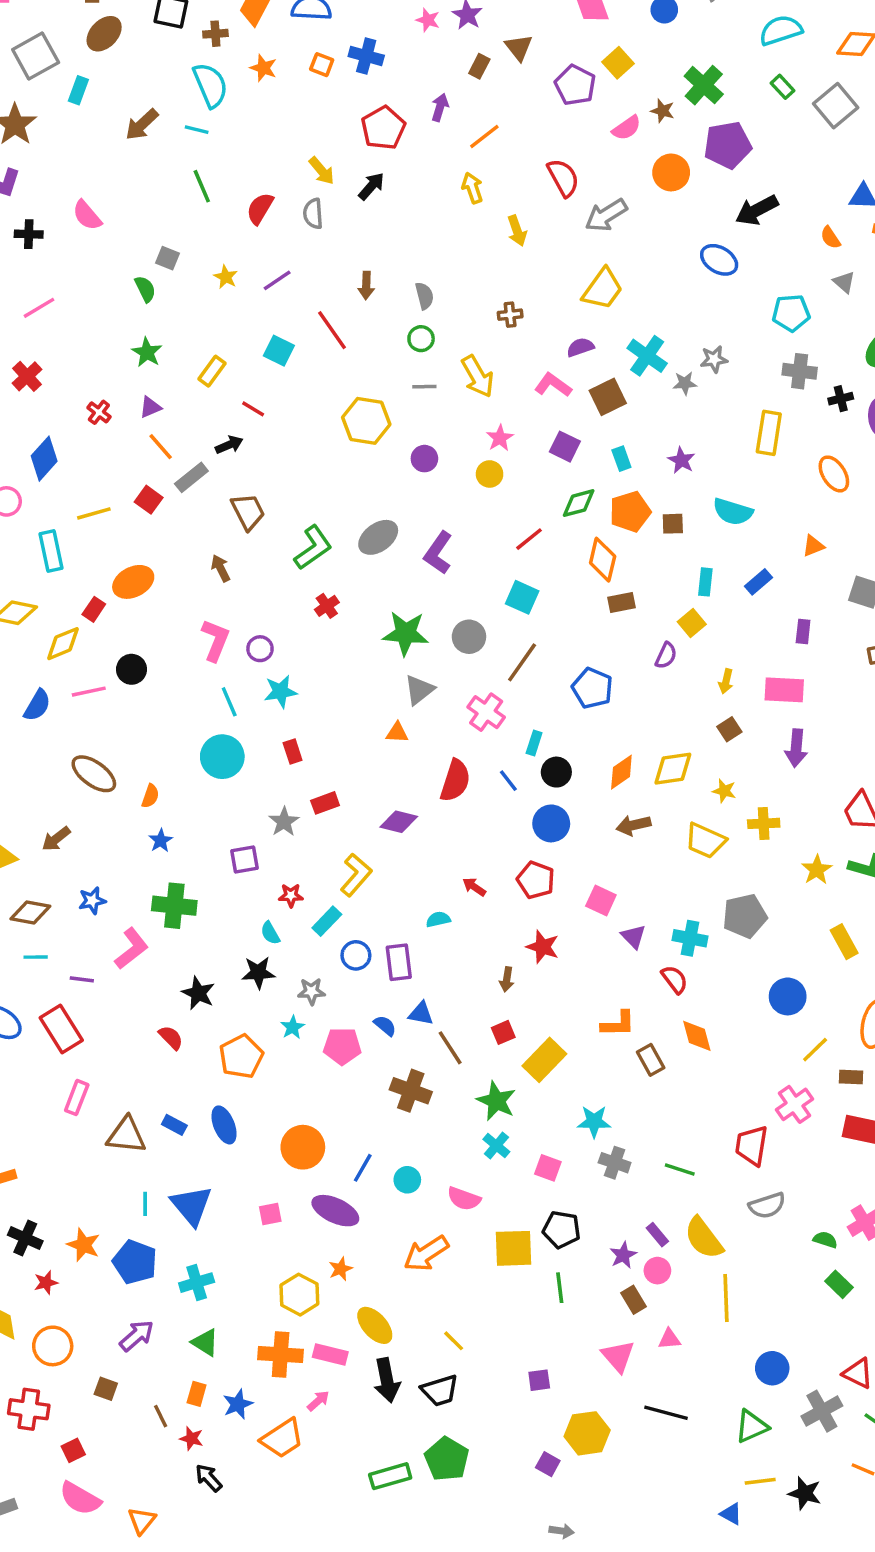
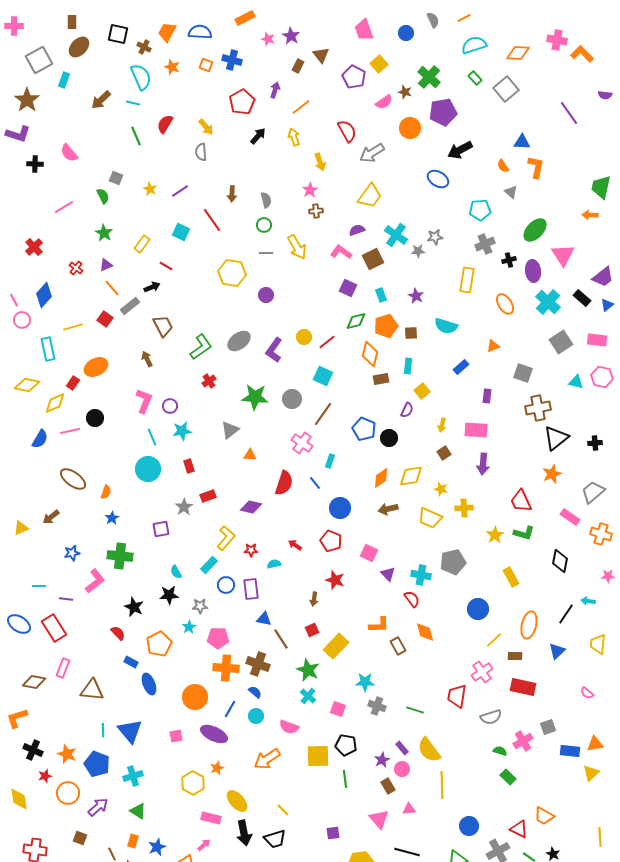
brown cross: (215, 34) -> (144, 47), turned 32
black arrow: (371, 186) -> (258, 136), moved
red semicircle: (260, 208) -> (165, 124), moved
pink line: (39, 308) -> (64, 207), moved
gray cross: (800, 371) -> (485, 244), turned -30
pink star: (500, 438) -> (310, 190), moved
yellow circle: (490, 474) -> (304, 337), moved
cyan rectangle: (705, 582) -> (408, 366), moved
gray triangle: (419, 690) -> (230, 430), moved
black circle: (556, 772) -> (389, 438), moved
red star: (291, 895) -> (251, 550), moved
brown diamond: (30, 913) -> (34, 682), moved
blue semicircle: (385, 1026) -> (255, 692), moved
blue rectangle: (174, 1125) -> (131, 662), moved
gray semicircle: (767, 1205) -> (491, 717), moved
orange circle: (53, 1346) -> (68, 793), moved
orange cross: (281, 1355) -> (226, 668), moved

